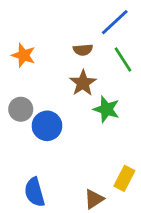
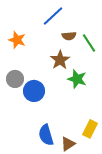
blue line: (115, 22) -> (53, 16), moved
brown semicircle: (83, 50) -> (69, 36), moved
blue semicircle: (35, 192) -> (46, 135), moved

